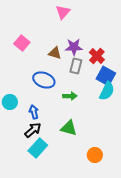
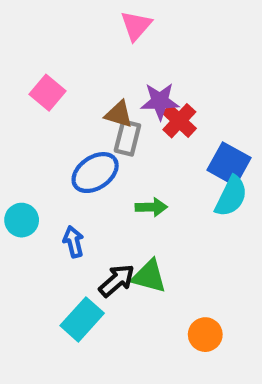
red cross: (97, 56) -> (179, 121), moved
gray rectangle: (76, 66) -> (127, 138), moved
blue ellipse: (44, 80) -> (95, 173), turned -55
black arrow: (33, 130) -> (117, 281), moved

